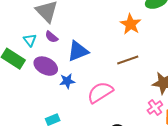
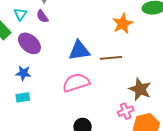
blue triangle: (78, 51) -> (79, 51), moved
blue star: (67, 81) -> (23, 73), moved

